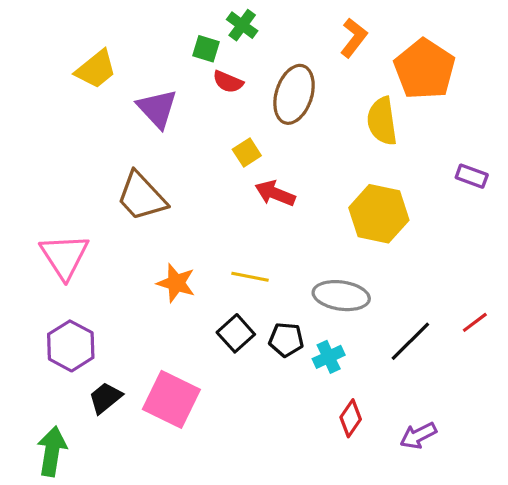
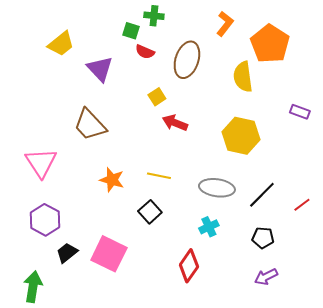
green cross: (242, 25) -> (154, 16), turned -30
black pentagon: (286, 340) -> (263, 238), moved
black line: (410, 341) -> (262, 195), moved
red diamond: (351, 418) -> (189, 266), moved, size x1.4

